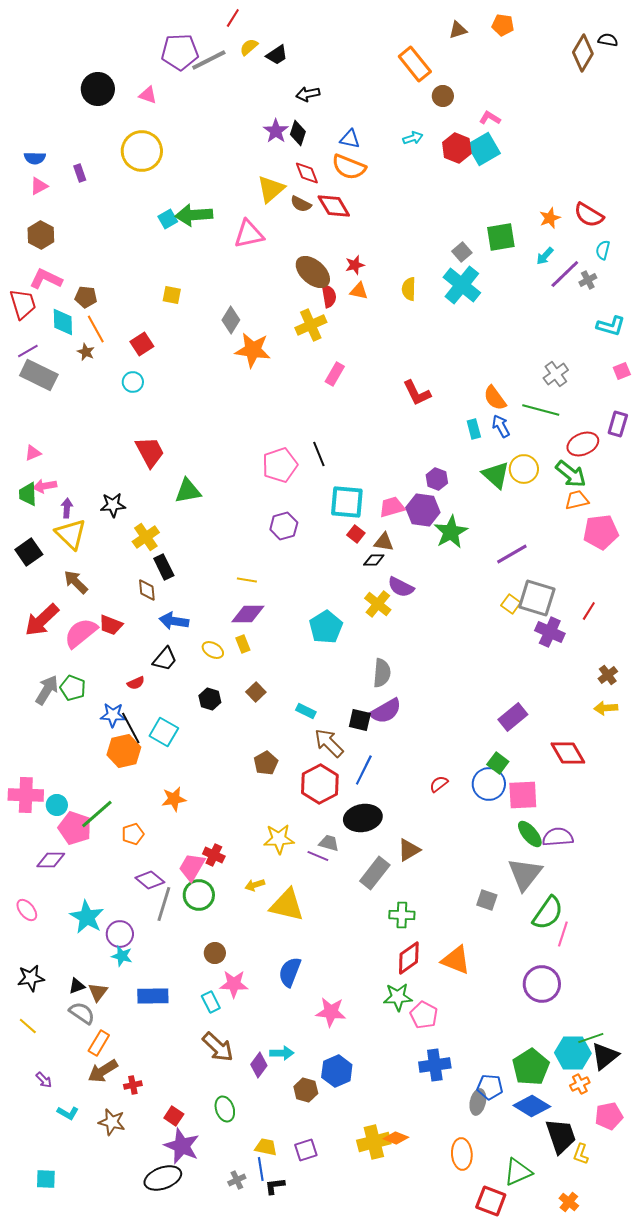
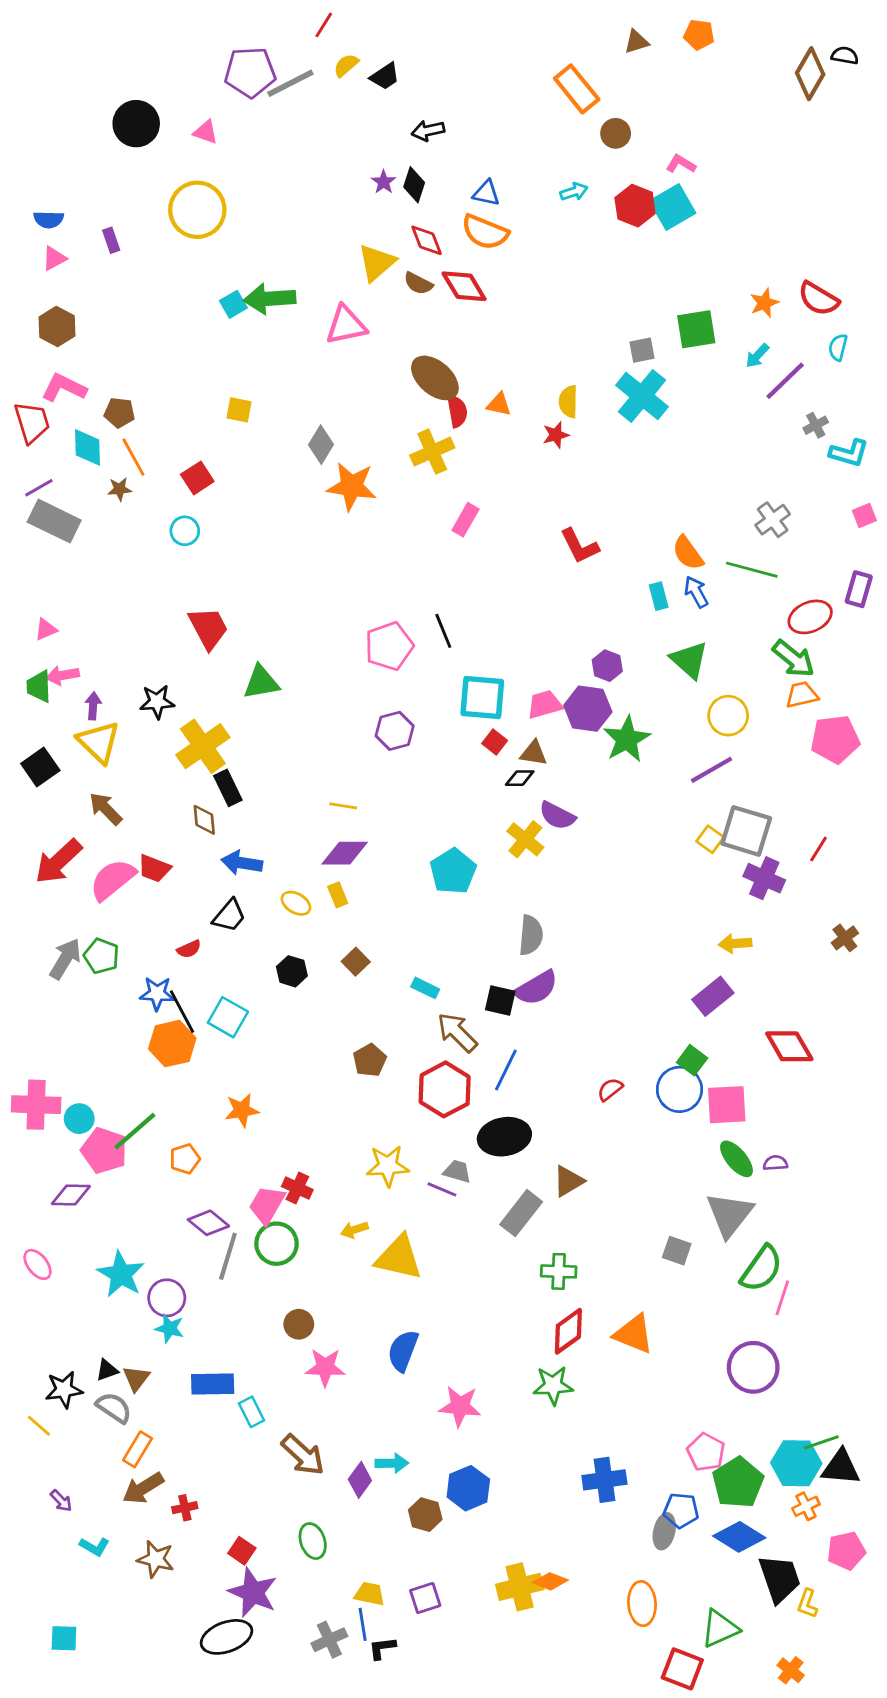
purple star: (276, 131) -> (384, 182), size x0.7
gray square: (462, 252) -> (642, 350), turned 30
red star: (355, 265) -> (556, 435), moved
gray cross: (588, 280) -> (816, 425), moved
brown star: (86, 352) -> (120, 489), turned -30
yellow circle: (524, 469) -> (728, 716), moved
yellow cross: (146, 537) -> (203, 746), size x1.4
yellow arrow: (606, 708) -> (735, 943), moved
purple semicircle: (558, 837) -> (775, 1163), size x0.6
black star: (31, 978) -> (64, 1390), moved
cyan rectangle: (211, 1002) -> (252, 1412), moved
pink pentagon: (424, 1015) -> (706, 1452), moved
black triangle: (605, 1056) -> (841, 1467), turned 44
gray cross: (237, 1180) -> (329, 1640), size x1.4

